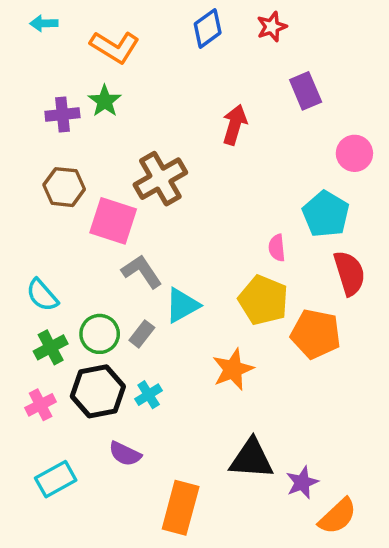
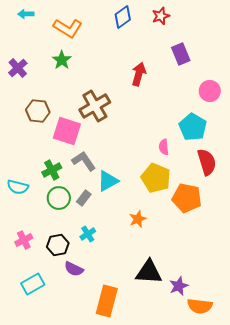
purple cross: (62, 114) -> (18, 68), moved, turned -36
cyan semicircle: (42, 295) -> (18, 187), moved, turned -35
green cross: (51, 347) -> (52, 170), moved
orange star: (233, 369) -> (138, 219), size x0.7
black hexagon: (98, 391) -> (58, 245), moved, size x0.7
orange semicircle: (338, 516) -> (200, 306), turned 50

